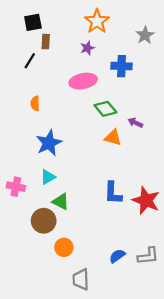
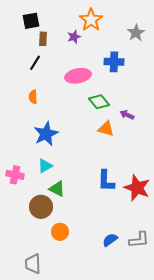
purple star: (87, 48) -> (74, 37), moved
black line: (30, 61) -> (35, 63), moved
gray trapezoid: (81, 279) -> (33, 264), moved

